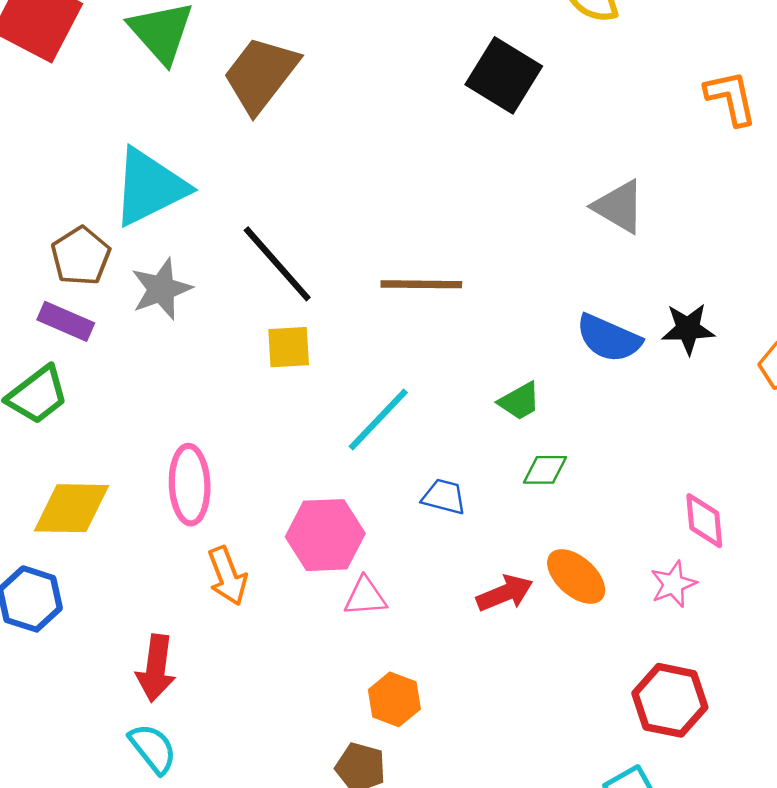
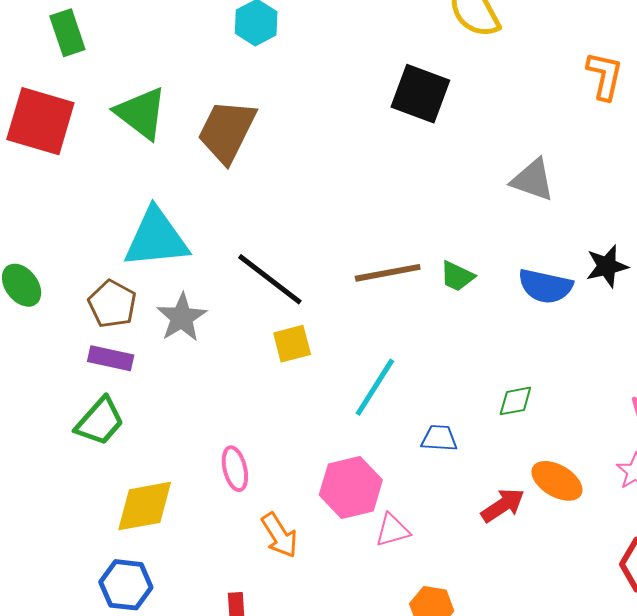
orange L-shape: (731, 98) -> (605, 76), turned 36
cyan triangle: (150, 187) -> (156, 238), turned 32
green trapezoid: (519, 401) -> (457, 276), moved, turned 66
pink ellipse: (190, 485) -> (235, 469), size x0.7

